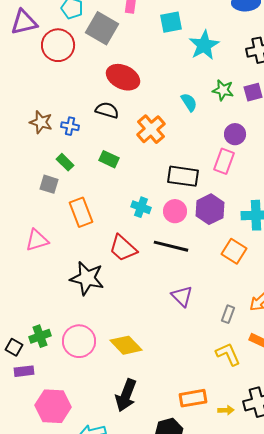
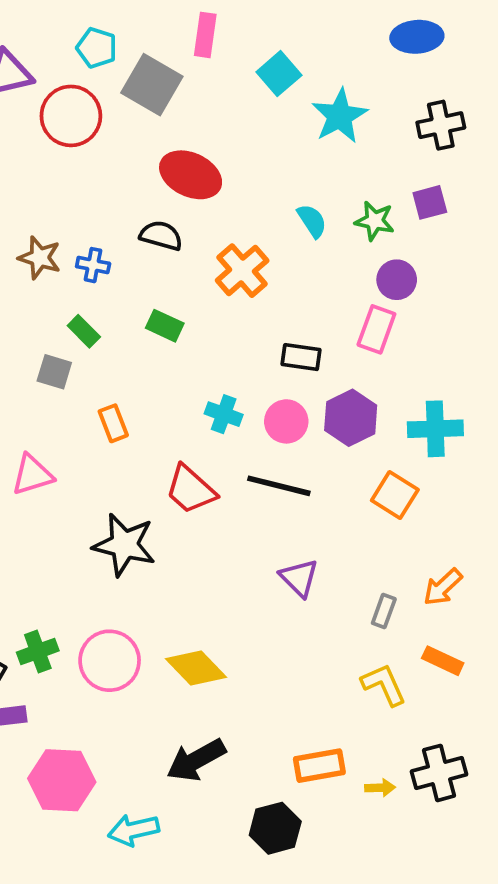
cyan square: (171, 22) -> (279, 74), turned -30
green star: (223, 90) -> (375, 221), moved
black rectangle: (183, 176) -> (301, 357), size x0.7
orange rectangle: (81, 212) -> (113, 423), size x0.7
black arrow: (126, 395) -> (196, 760), turned 40

